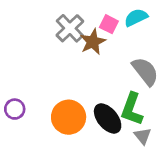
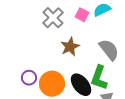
brown star: (93, 42) -> (70, 47), moved
purple circle: (15, 109) -> (29, 78), moved

